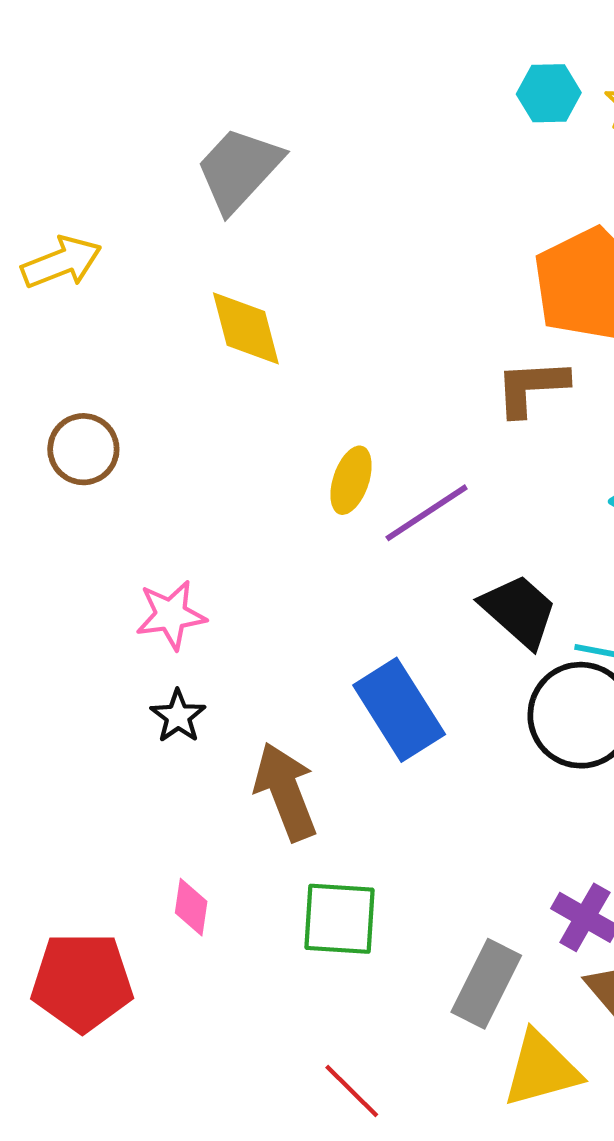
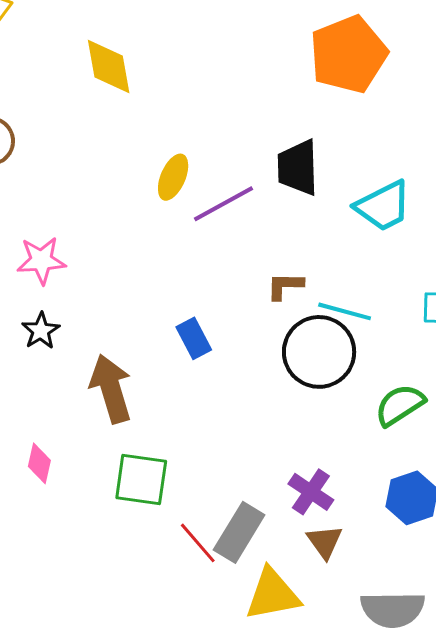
brown L-shape: (531, 387) -> (285, 286), moved, size x0.7
black trapezoid: (519, 611) -> (298, 168), moved, turned -138
blue rectangle: (399, 710) -> (194, 338), size x0.6
red line: (352, 1091) -> (198, 543), moved

